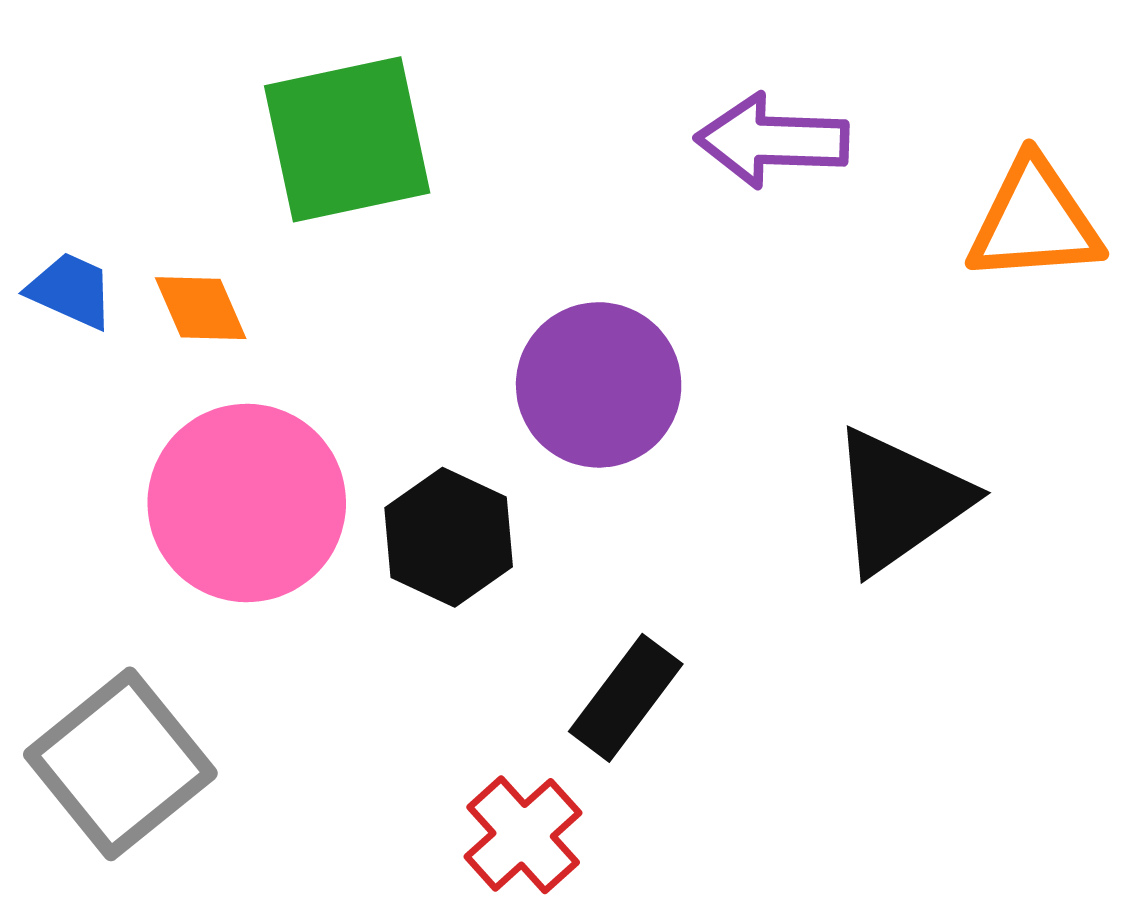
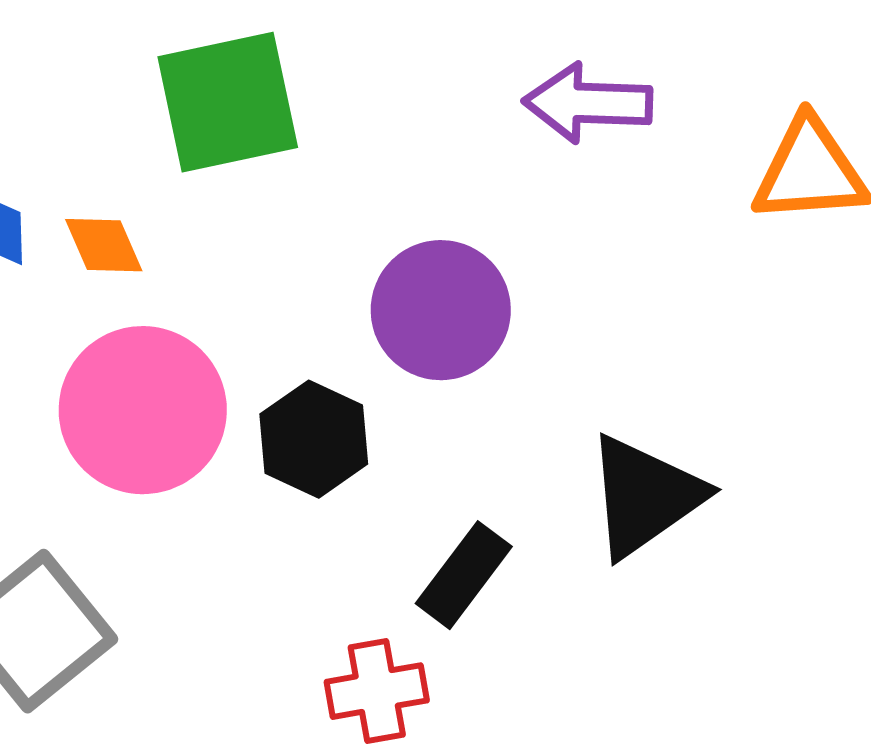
black triangle: (900, 501) -> (645, 496), moved
red cross: (523, 835) -> (377, 691), turned 32

